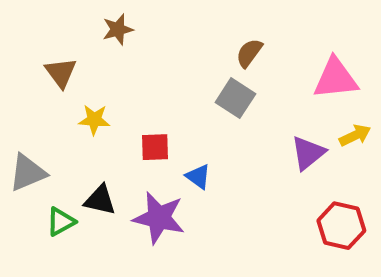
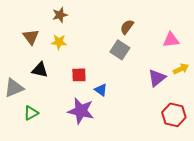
pink triangle: (335, 78) -> (171, 40), size x0.7
yellow star: (94, 120) -> (59, 42), moved
black triangle: (100, 200) -> (40, 70), moved

